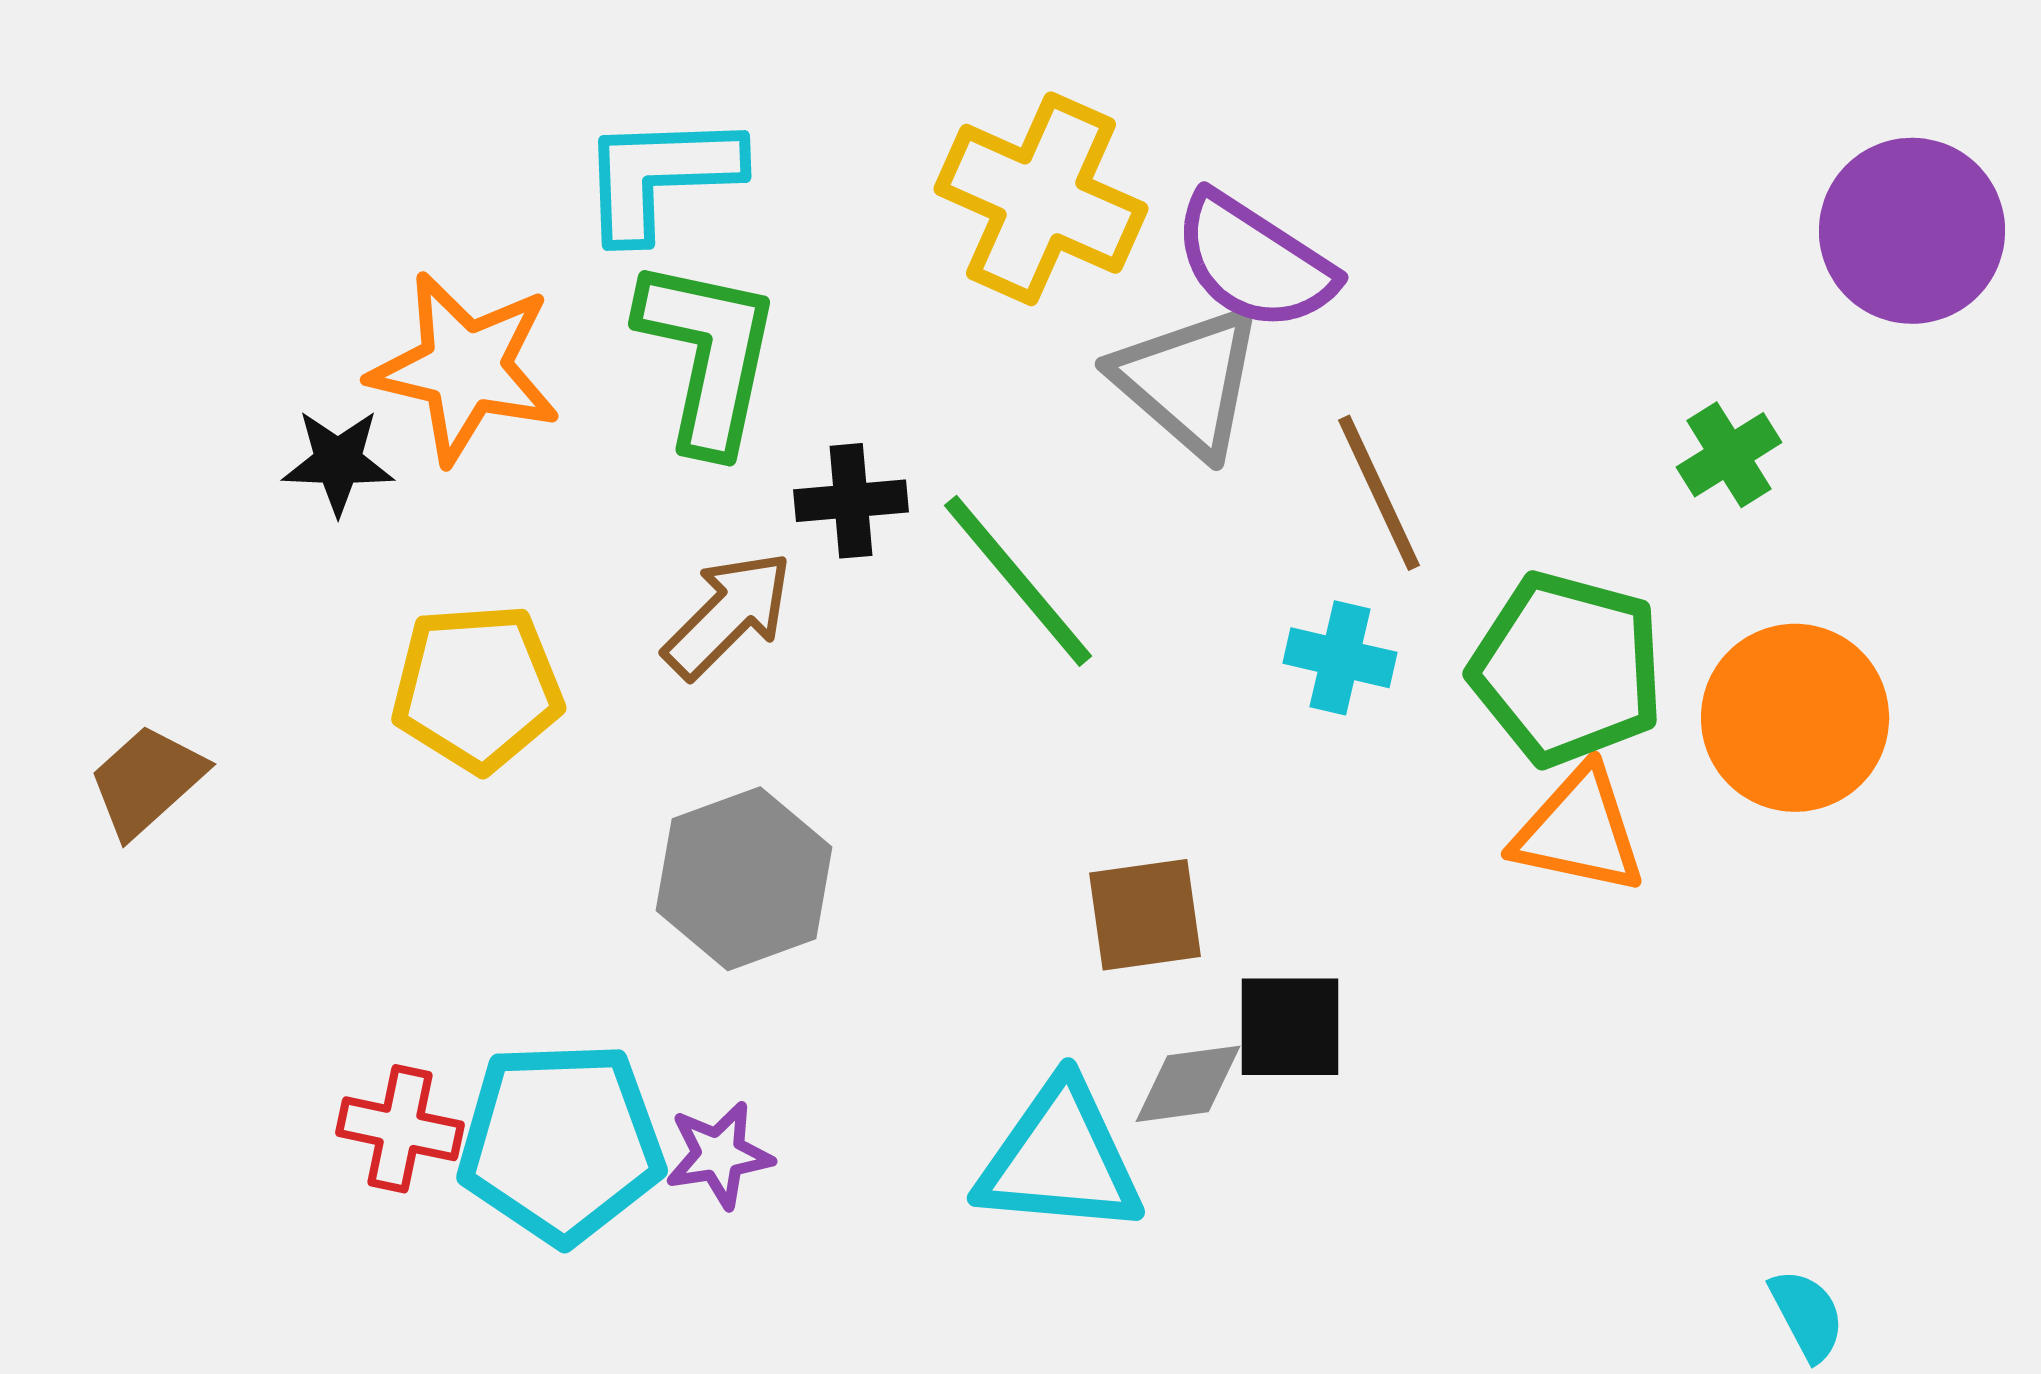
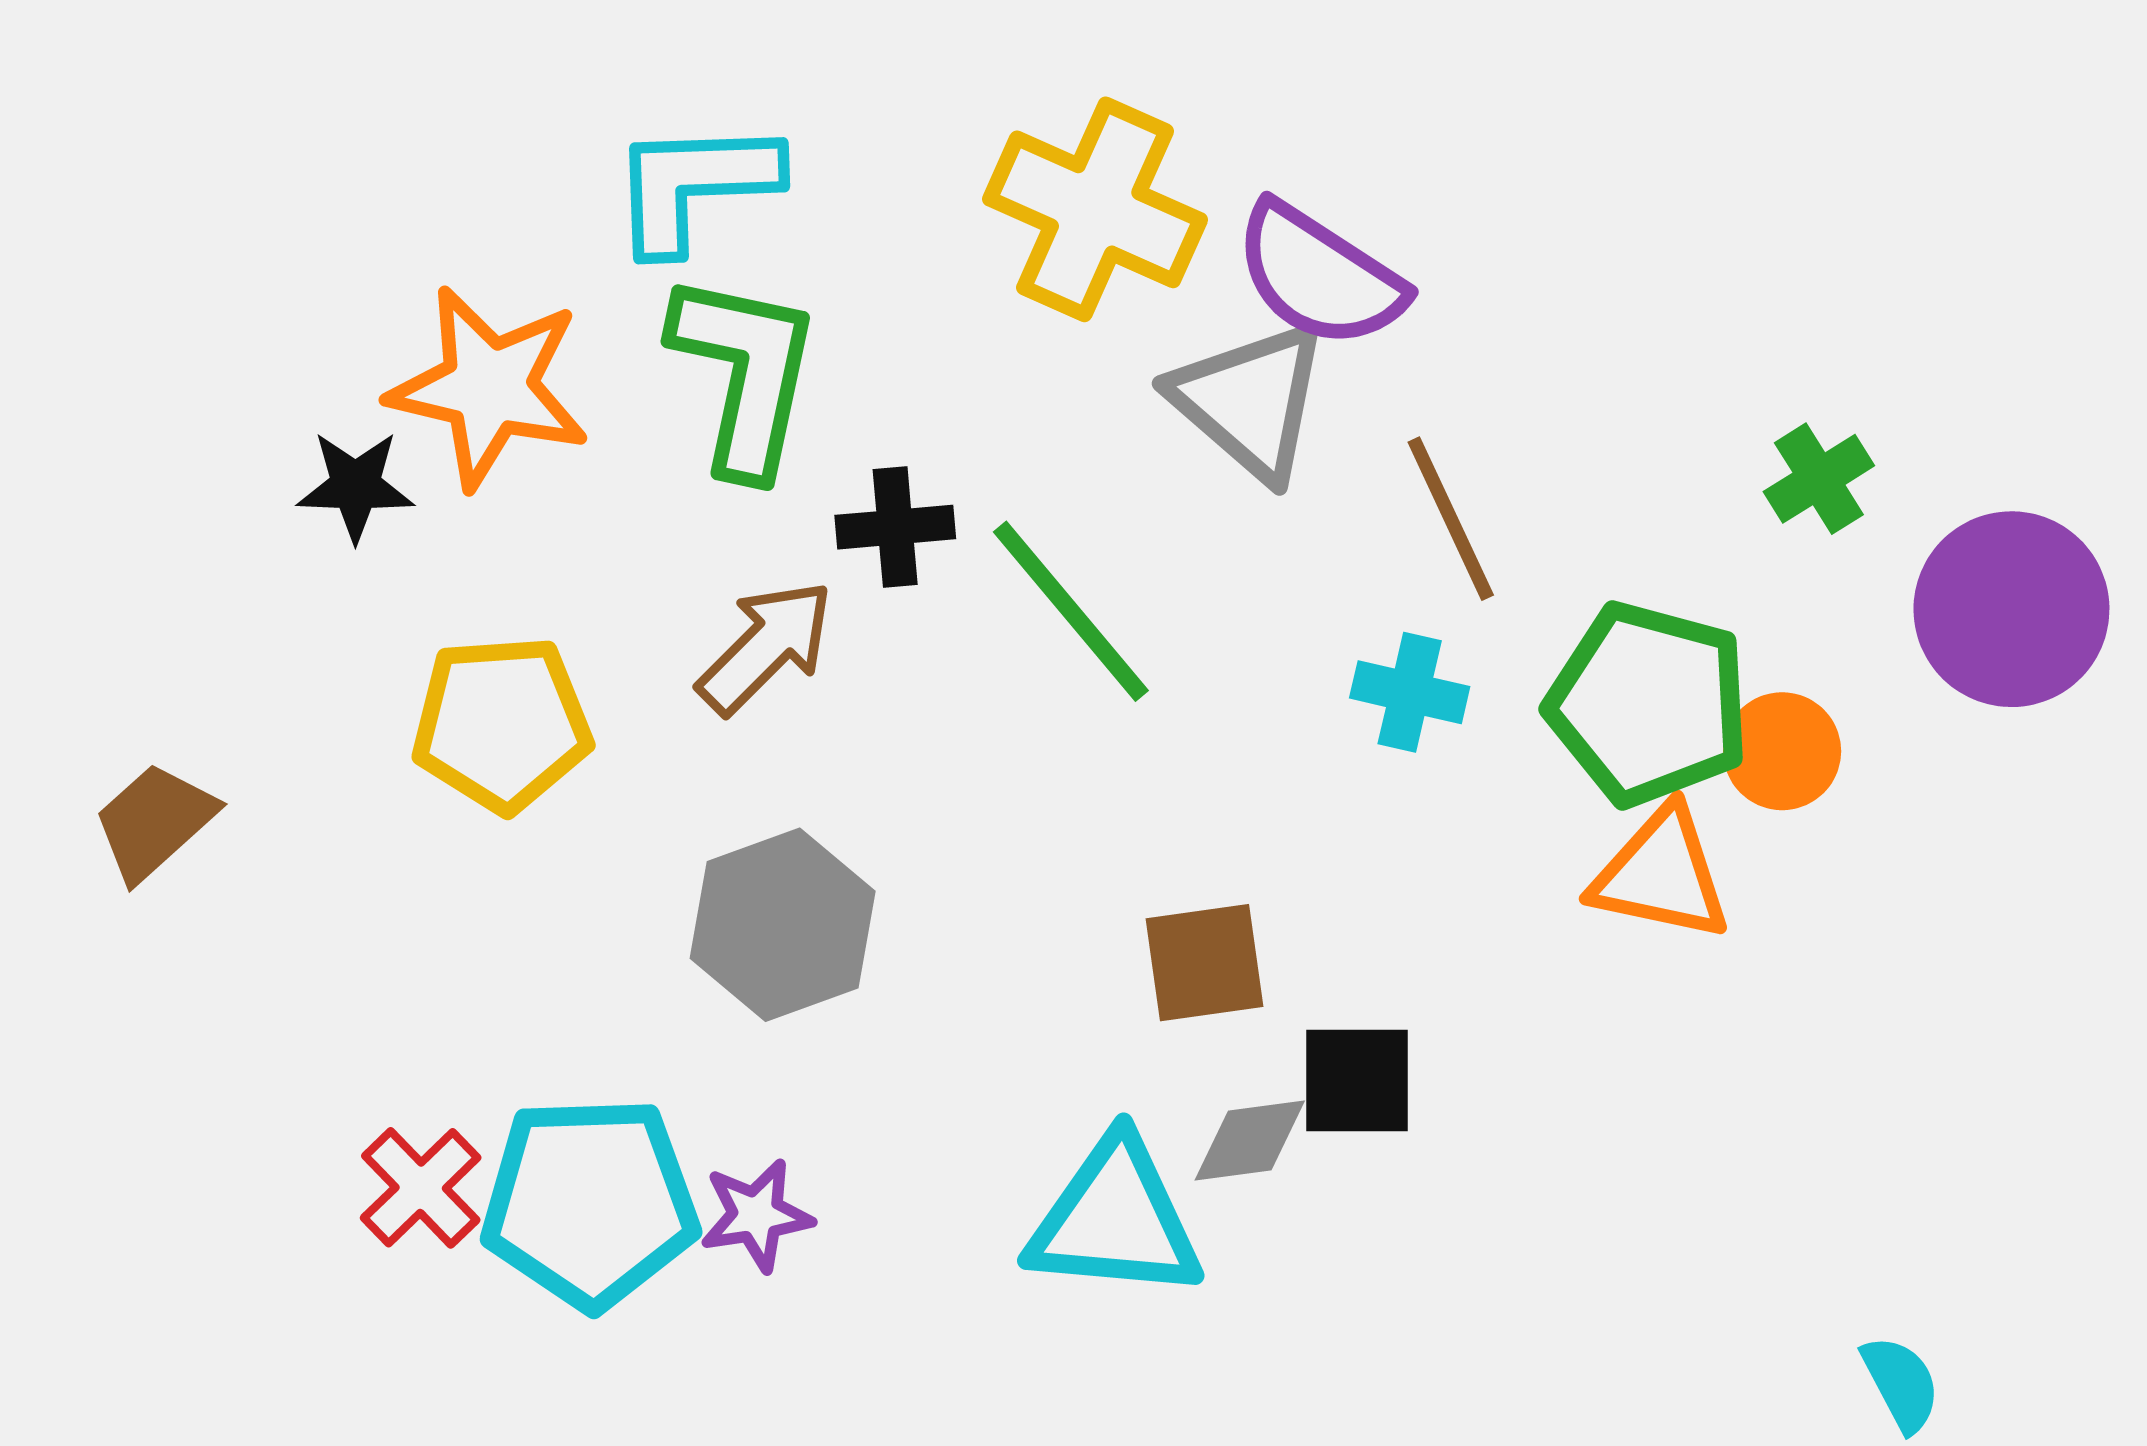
purple circle: (1912, 231) -> (2011, 609), moved
orange circle: (1795, 718) -> (1782, 751), moved, size x0.6
red cross: (400, 1129) -> (421, 1188), turned 34

